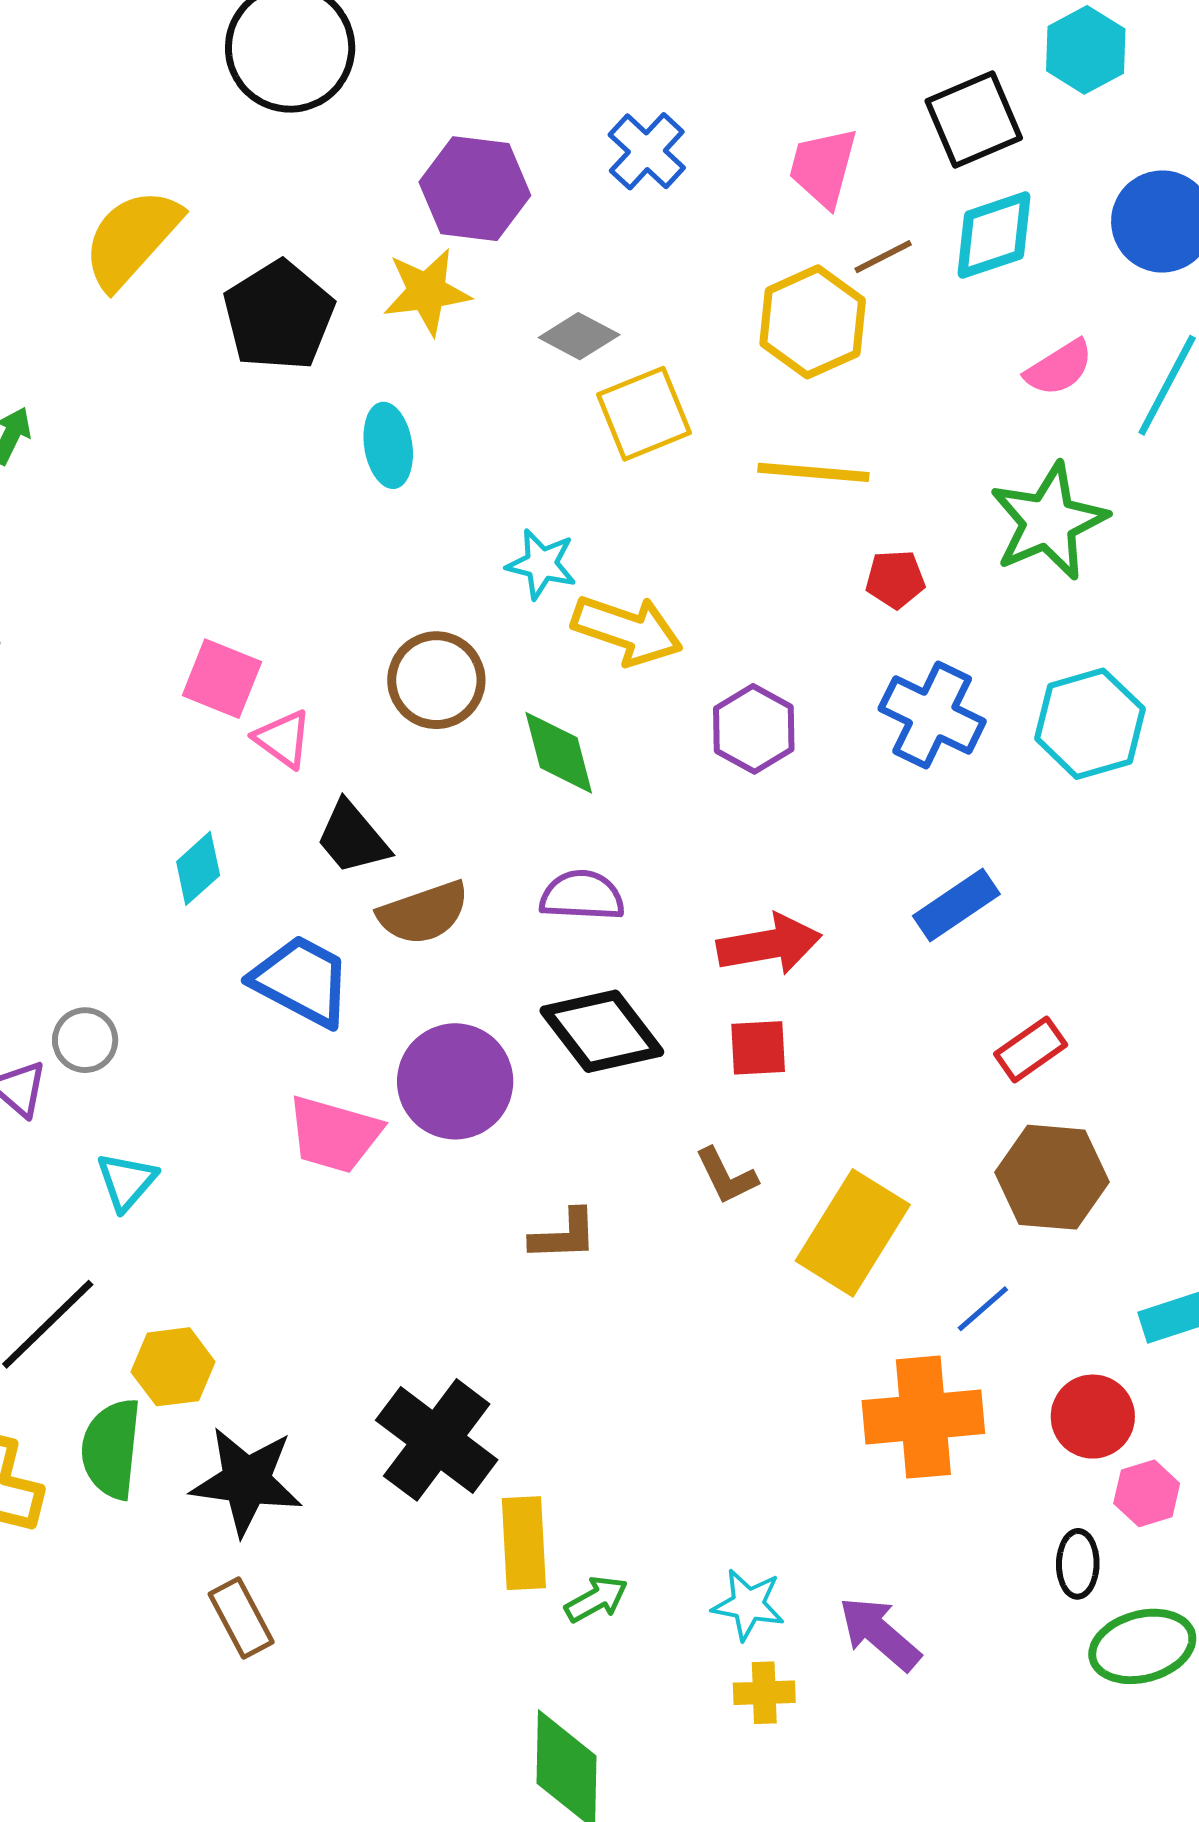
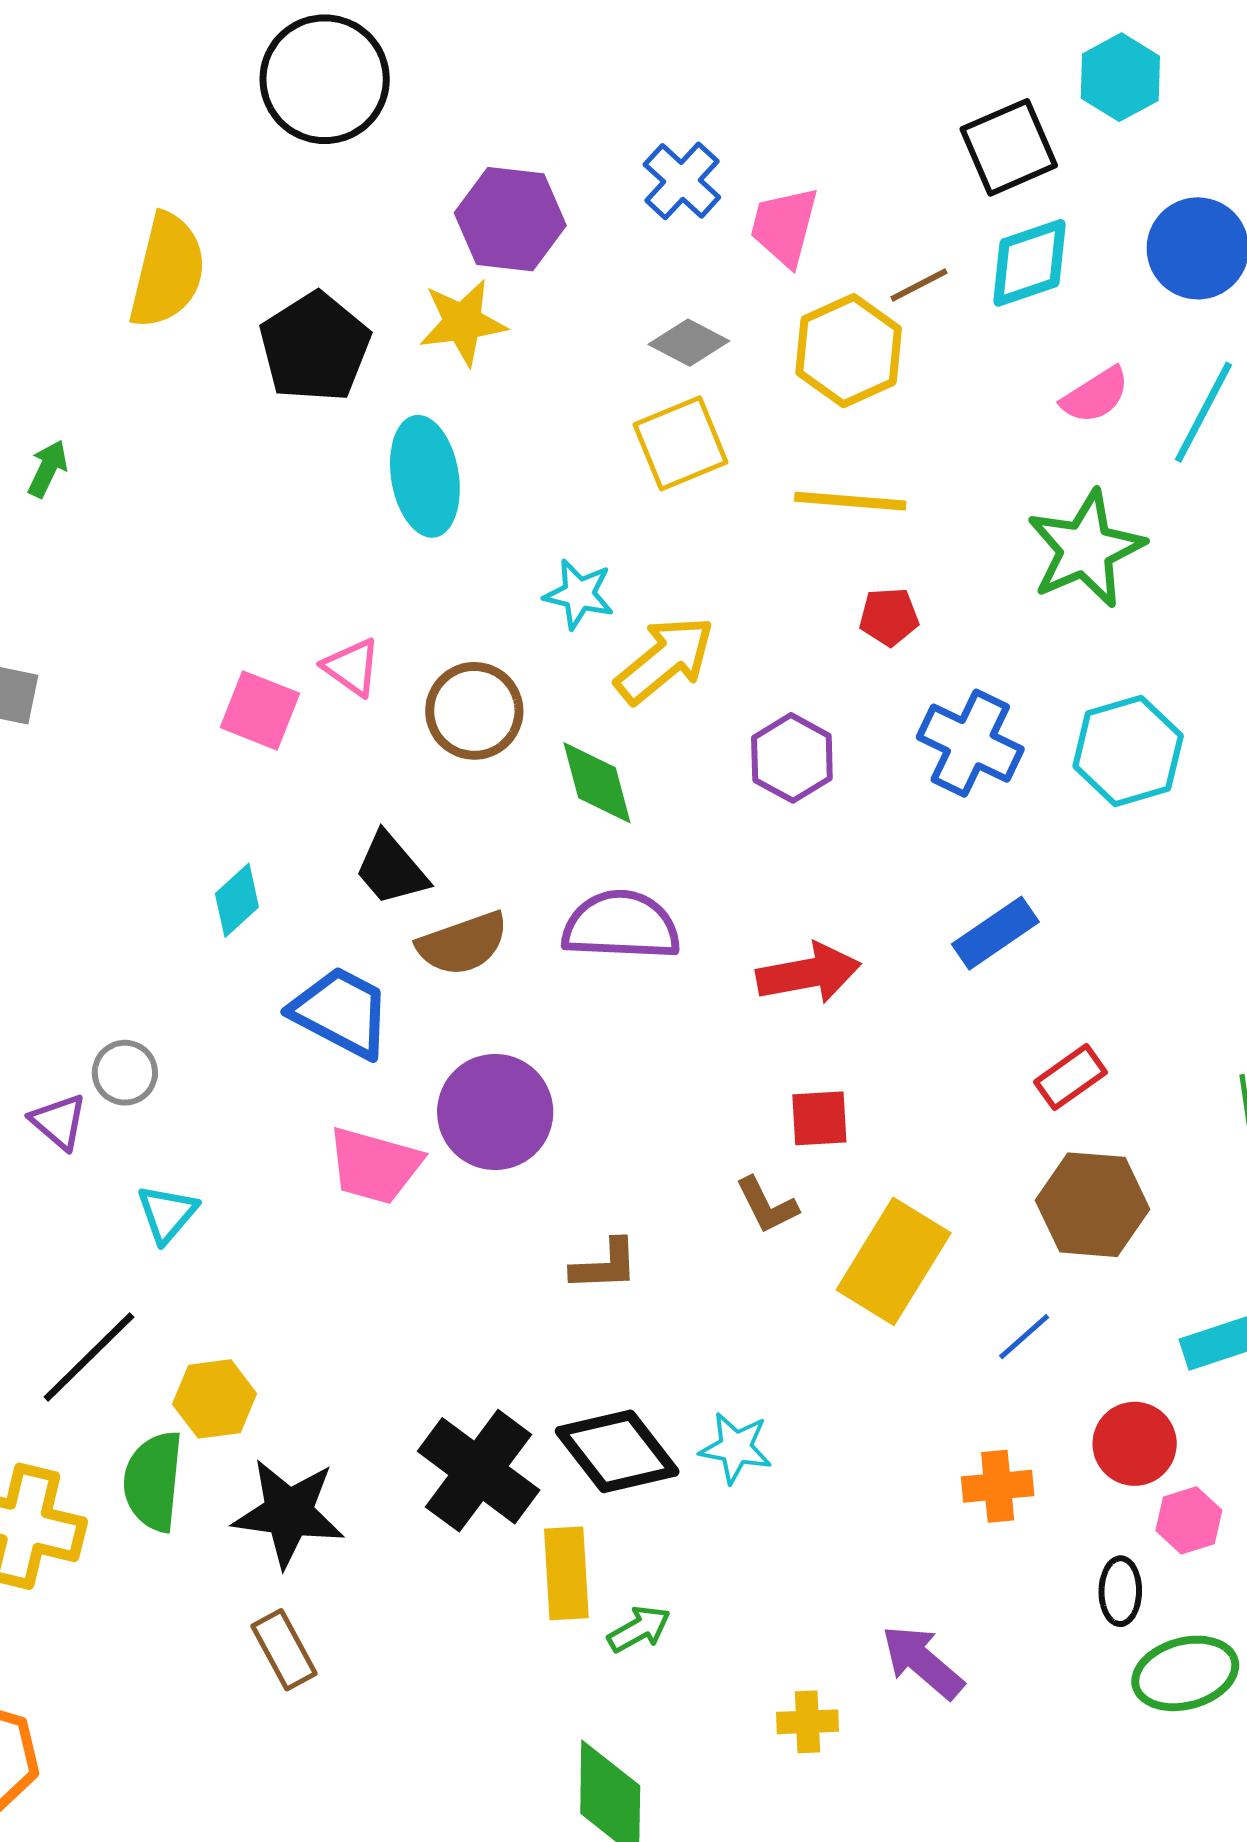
pink trapezoid: (823, 167) -> (784, 226), moved
yellow semicircle: (132, 238) -> (167, 271), turned 152
gray diamond: (579, 336) -> (689, 343), moved
cyan ellipse: (388, 445) -> (425, 476), size x1.4
red pentagon: (895, 579) -> (889, 617), moved
yellow arrow: (627, 630) -> (665, 660), turned -58
pink triangle: (283, 739) -> (352, 667), moved
purple semicircle: (582, 896) -> (621, 926), size x1.4
black diamond: (602, 1031) -> (617, 1451), moved
red square: (758, 1048) -> (819, 1118), moved
orange cross: (923, 1417) -> (998, 1486), moved, size x0.6
cyan star: (748, 1605) -> (736, 1448), moved

